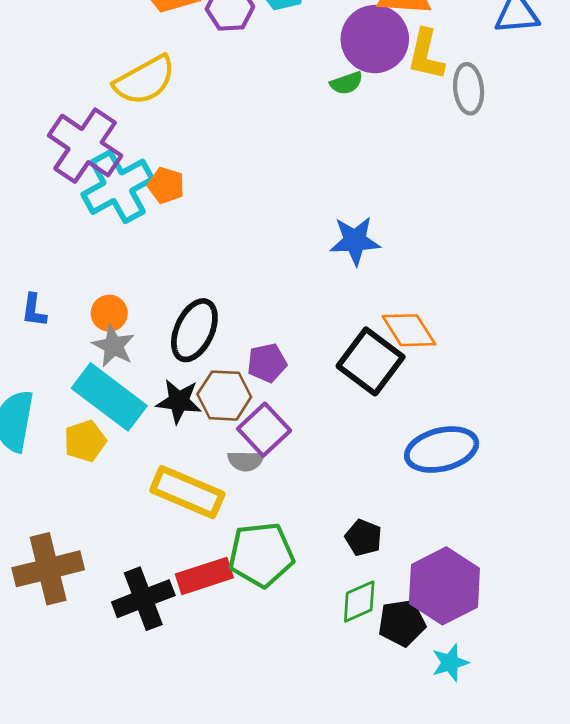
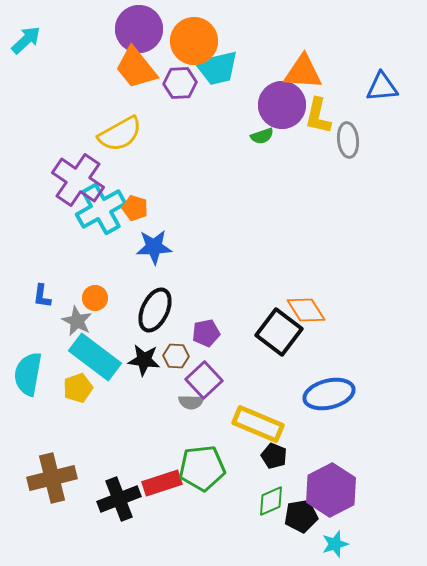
blue star: (355, 241) -> (154, 247), moved
gray star: (113, 346) -> (77, 321), moved
brown hexagon: (224, 396) -> (176, 356), size x0.7
yellow rectangle: (187, 492) -> (258, 424), moved

